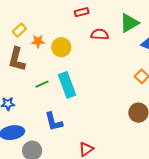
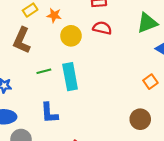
red semicircle: (100, 34) -> (102, 28), moved
orange star: (38, 41) -> (54, 15), moved

